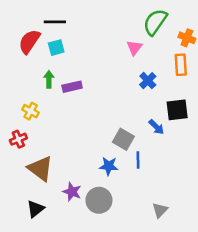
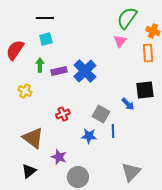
red semicircle: (29, 41) -> (15, 50), moved
pink triangle: (134, 48) -> (120, 41), moved
blue cross: (148, 81) -> (85, 71), moved, size x1.6
red cross: (18, 139) -> (63, 114), moved
gray circle: (99, 200) -> (78, 177), moved
gray triangle: (160, 210) -> (131, 172), size x1.5

